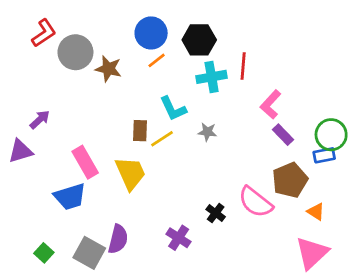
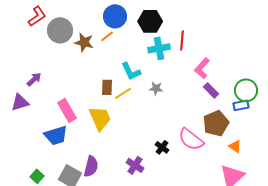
orange line: (157, 60) -> (107, 36), moved

